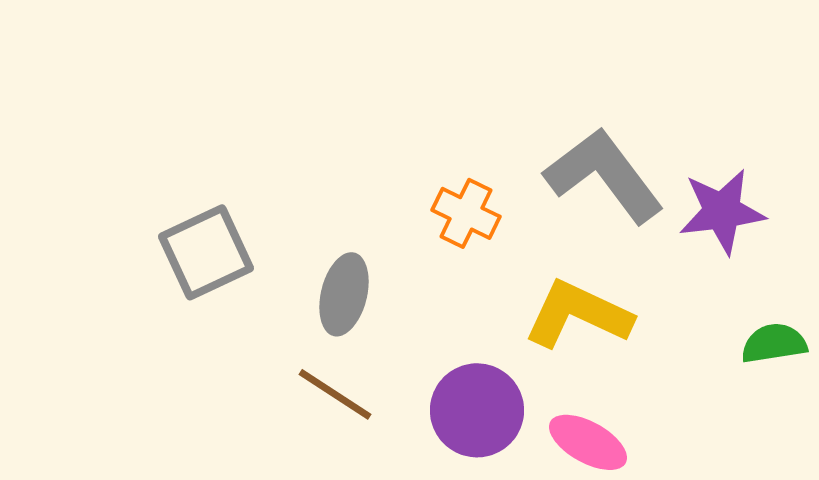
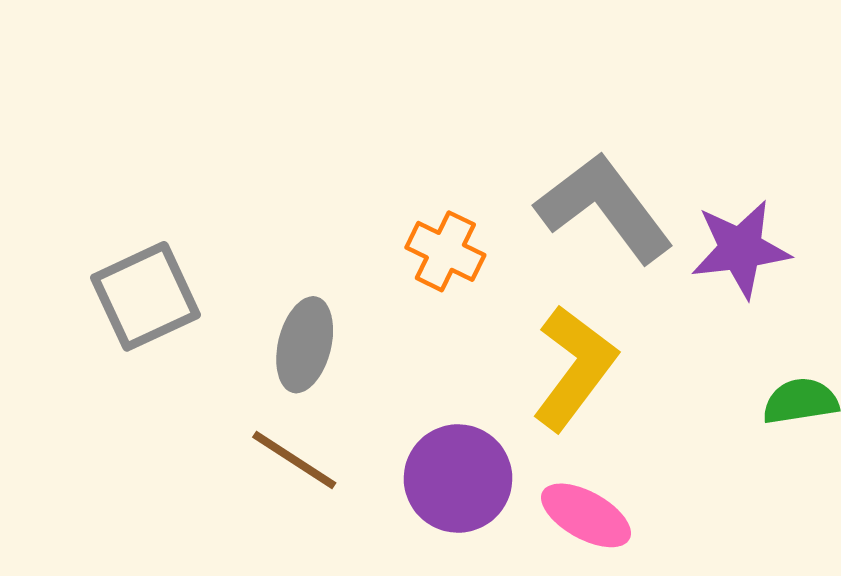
yellow L-shape: (578, 314) -> (574, 368), turned 102

